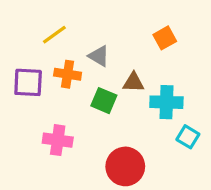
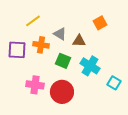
brown triangle: (134, 82) -> (79, 41), moved
cyan cross: (166, 102) -> (90, 66), moved, turned 30
red circle: (125, 166) -> (62, 92), moved

